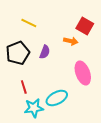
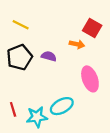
yellow line: (29, 23) -> (21, 25), moved
purple semicircle: (45, 52) -> (49, 56), turned -96
red line: (24, 87) -> (13, 109), moved

